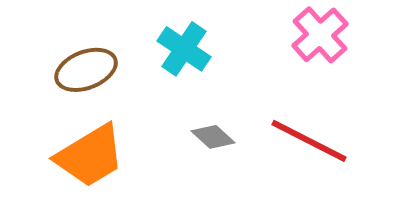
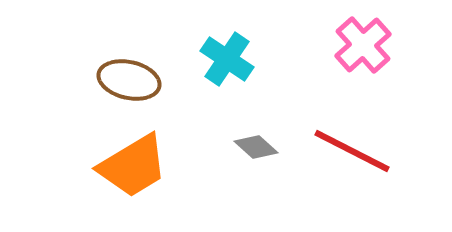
brown ellipse: (86, 70) -> (129, 80), turned 34

